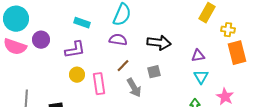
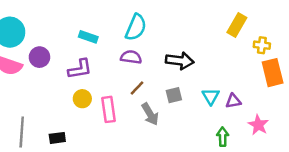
purple triangle: (198, 56) -> (233, 101), moved
cyan triangle: (201, 77) -> (211, 96), moved

